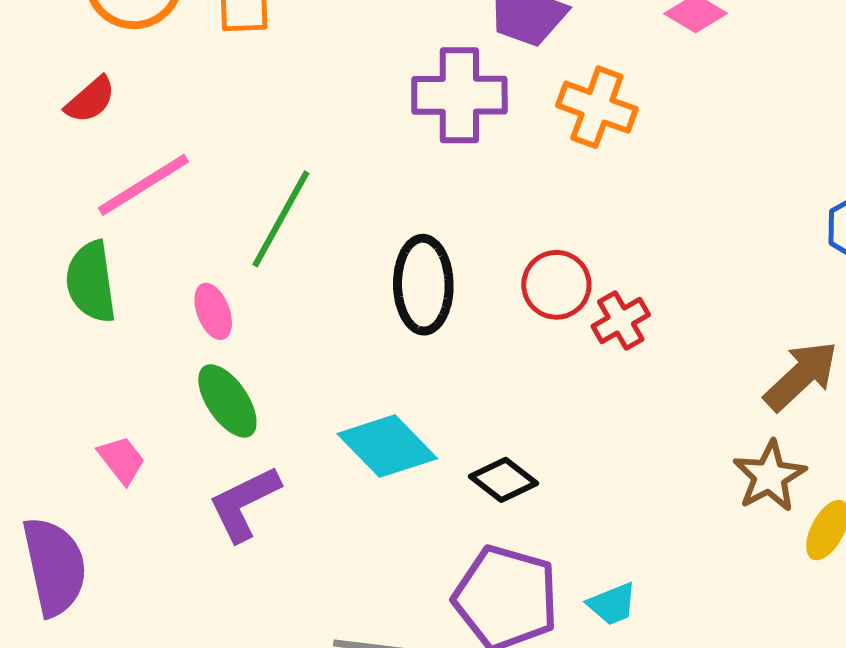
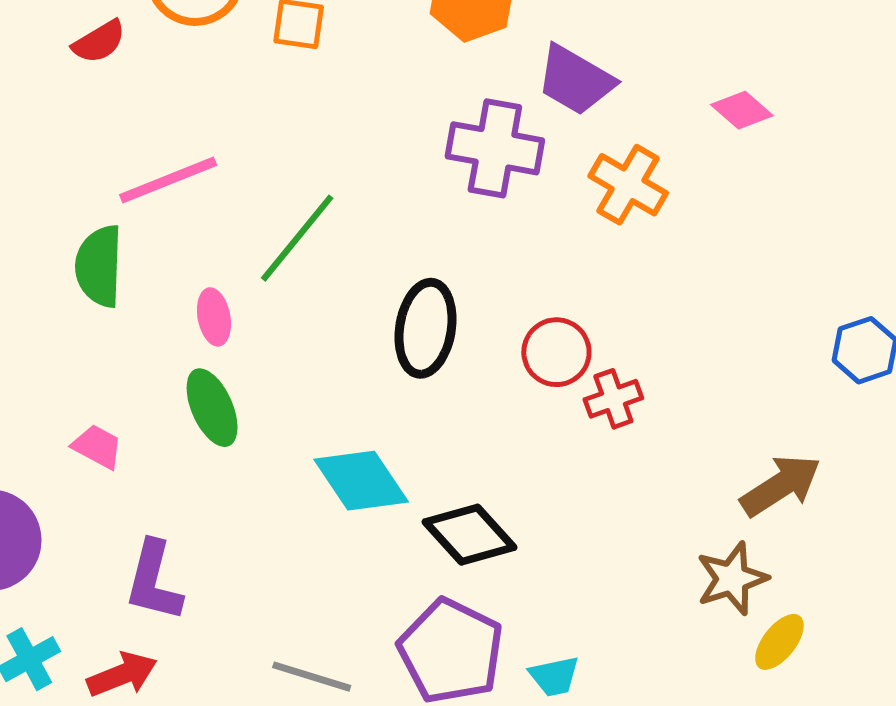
red semicircle: (90, 100) -> (99, 42), moved
pink trapezoid: (122, 460) -> (97, 447), turned -34
black diamond: (504, 480) -> (470, 535), size x1.4
purple L-shape: (244, 503) -> (154, 581), moved, turned -60

